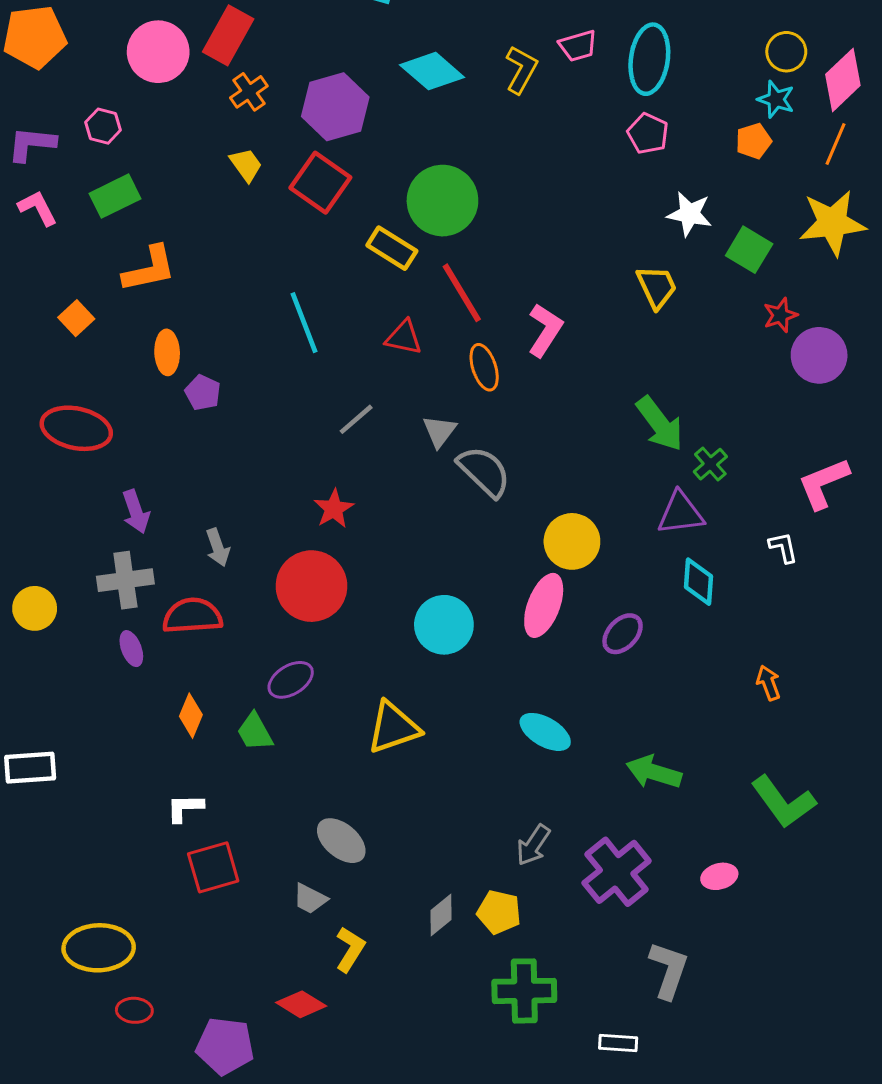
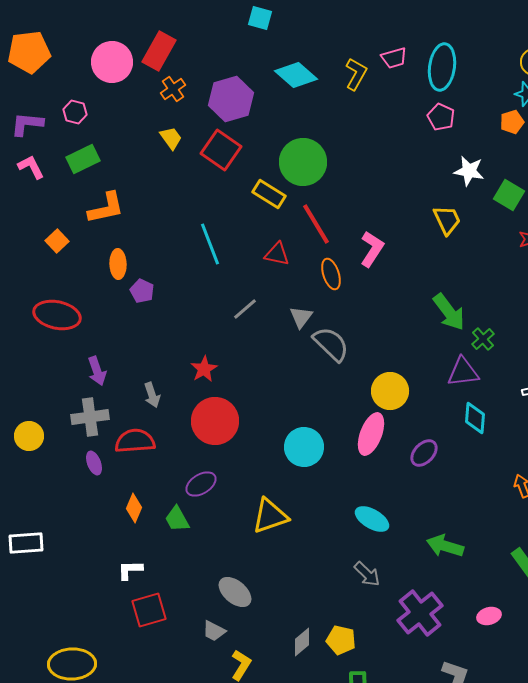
red star: (334, 509) -> (204, 369), moved
gray arrow: (533, 845) -> (367, 574), moved, turned -80

